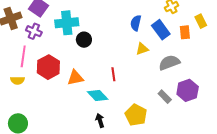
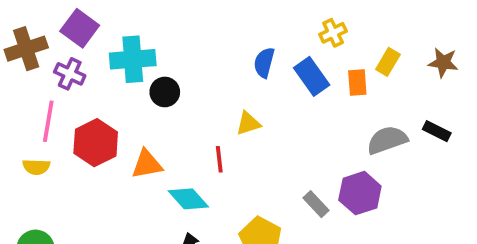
yellow rectangle: (201, 21) -> (388, 62), turned 56
yellow triangle: (142, 49) -> (248, 123), moved
gray semicircle: (169, 63) -> (387, 140), moved

